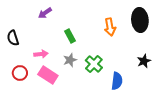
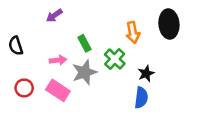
pink arrow: (41, 54) -> (58, 60), moved
gray star: (70, 60) -> (84, 72), size x1.5
black star: (144, 61) -> (146, 73), moved
green cross: (94, 64) -> (115, 59), moved

